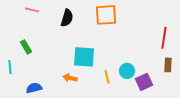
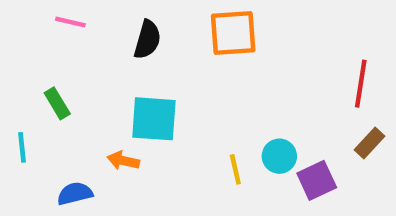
cyan square: (84, 57) -> (154, 119), moved
brown rectangle: (168, 65) -> (370, 143), turned 40
orange arrow: (70, 78) -> (123, 161), moved

